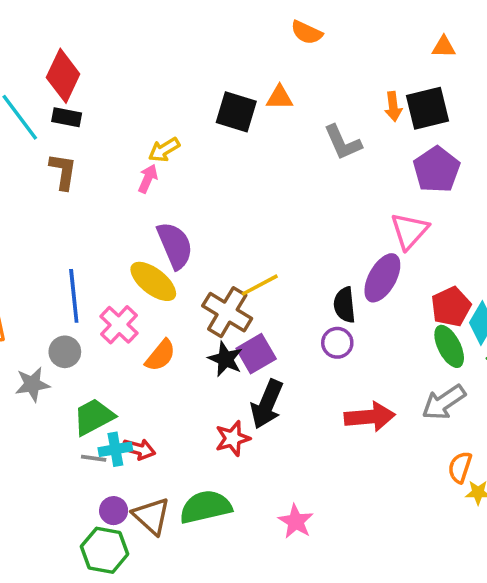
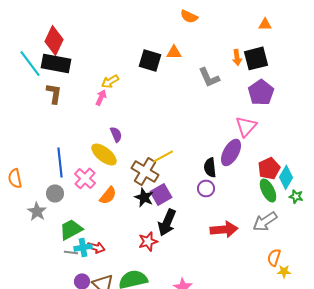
black rectangle: (67, 117) -> (56, 63), size x1.8
purple semicircle: (175, 245) -> (116, 134), size x0.6
gray star: (32, 384) -> (37, 211), turned -30

